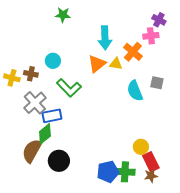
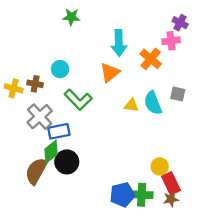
yellow triangle: (116, 64) -> (131, 105), moved
black circle: (59, 161) -> (67, 162), moved

